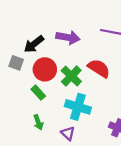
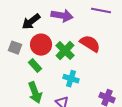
gray square: (16, 63) -> (15, 48), moved
cyan cross: (78, 107) -> (71, 79), size x0.7
green arrow: (38, 122) -> (35, 93), size x1.5

